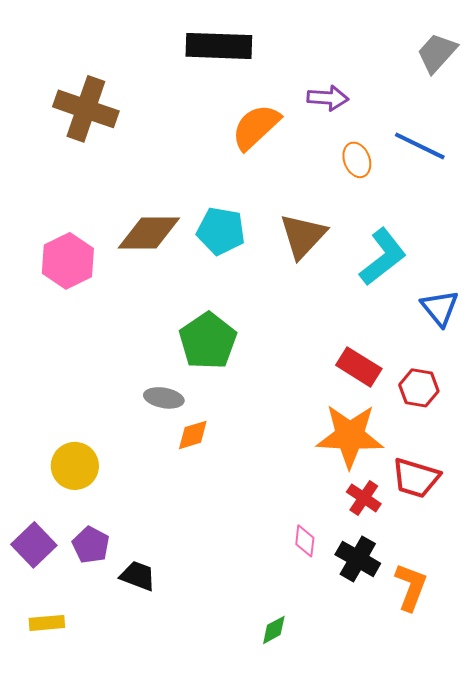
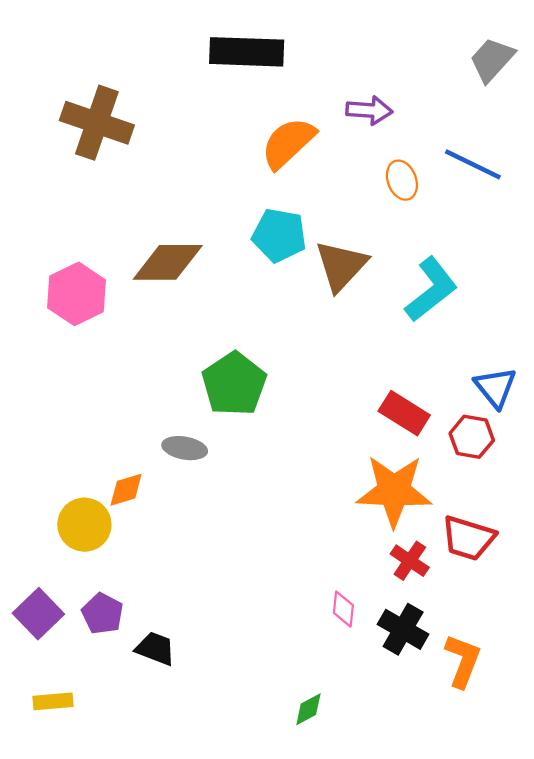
cyan pentagon: (221, 231) -> (279, 235), moved
blue triangle: (440, 308) -> (495, 387), moved
orange diamond: (193, 435) -> (126, 490), moved

